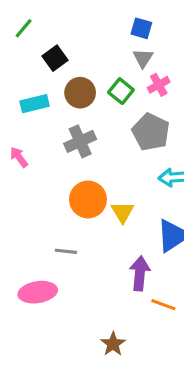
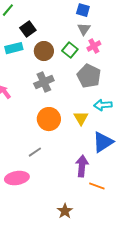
cyan rectangle: (35, 104) -> (14, 48), moved
yellow triangle: (123, 212) -> (81, 118), moved
gray line: (66, 251) -> (35, 152), turned -40

